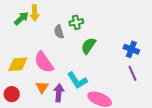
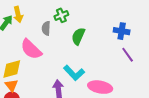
gray semicircle: (59, 32) -> (46, 28), turned 32
pink semicircle: (44, 62) -> (31, 49), moved
orange triangle: (42, 87) -> (11, 85), moved

